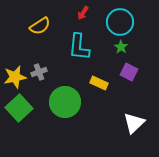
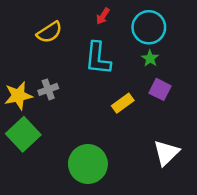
yellow rectangle: (99, 83) -> (123, 103), turned -60
green circle: (65, 102) -> (88, 164), moved

